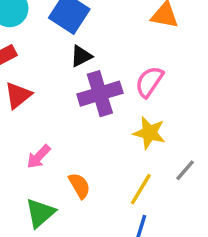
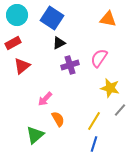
purple cross: (100, 94) -> (70, 65), size x0.7
yellow star: (149, 133) -> (110, 88), moved
pink arrow: (39, 157) -> (45, 99), moved

